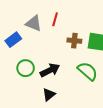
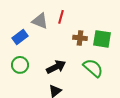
green circle: (26, 68) -> (20, 65), moved

